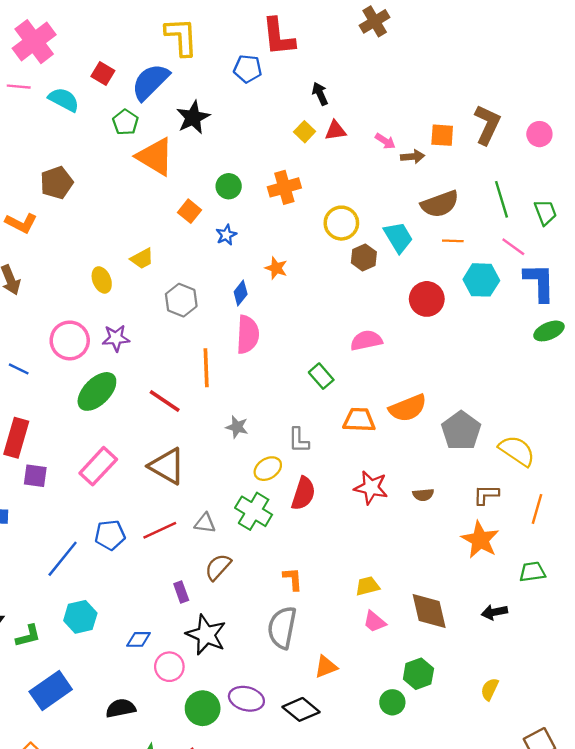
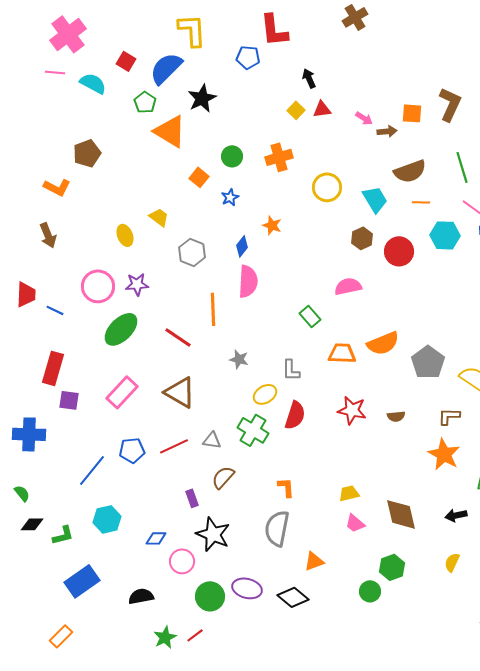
brown hexagon: (364, 257) -> (362, 238), moved
yellow trapezoid: (142, 259) -> (159, 217), turned -115
yellow semicircle: (490, 689) -> (452, 562), moved

